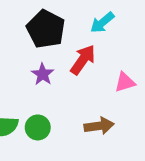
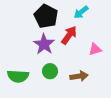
purple star: (43, 74) -> (44, 44), size x1.5
green circle: (38, 127) -> (50, 71), moved

